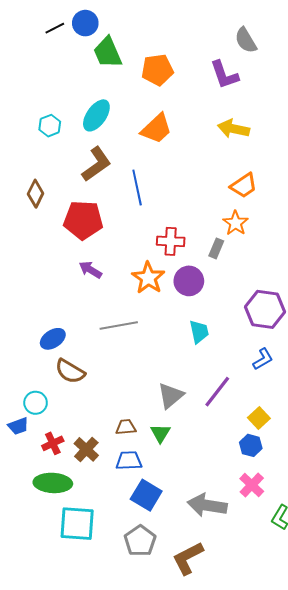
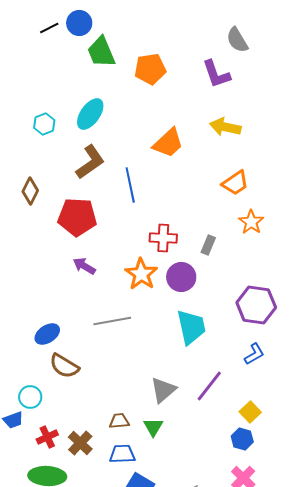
orange trapezoid: (156, 129) -> (168, 143), moved
orange star: (236, 223) -> (251, 222), moved
cyan trapezoid: (199, 332) -> (191, 327), size x1.5

